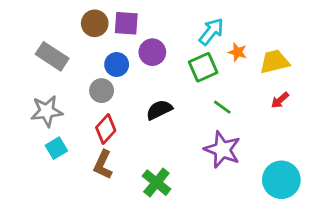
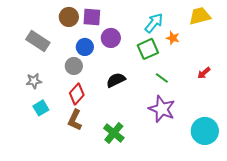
yellow trapezoid: (274, 62) -> (200, 16), moved
gray star: (47, 111) -> (34, 81), size x0.7

